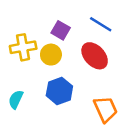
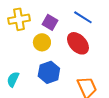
yellow cross: (23, 47) -> (19, 19), moved

